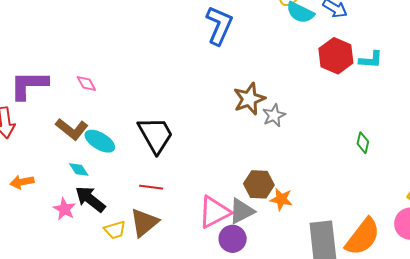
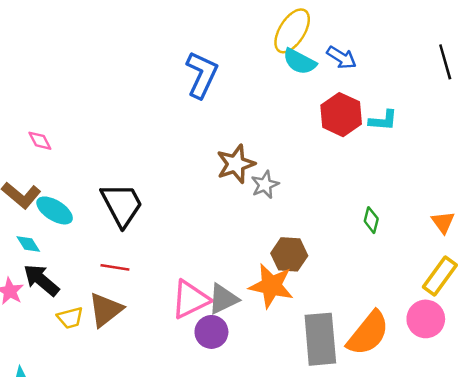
brown hexagon: (259, 184) -> (289, 254), moved
orange star: (281, 199) -> (271, 286), size x1.6

